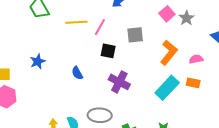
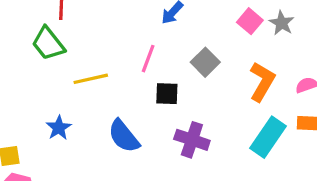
yellow line: (76, 22) -> (91, 79), moved
gray square: (135, 35) -> (205, 62), turned -30
blue semicircle: (77, 73) -> (124, 136), size x1.6

